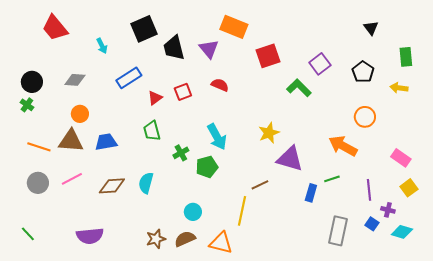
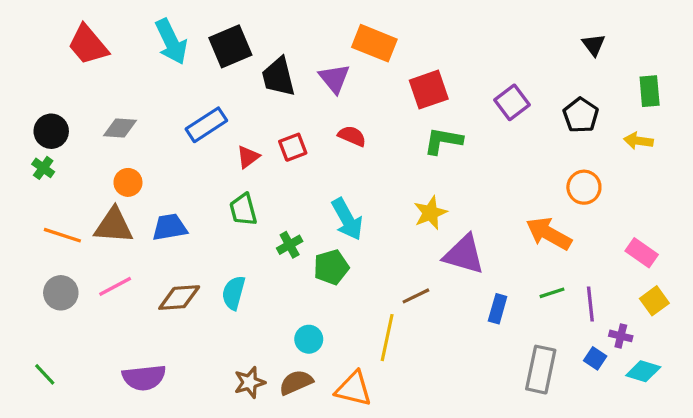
cyan arrow: (102, 46) -> (171, 42), moved, size x1.8
green L-shape: (299, 88) -> (443, 141), moved, turned -35
green line: (332, 179) -> (552, 293), moved

